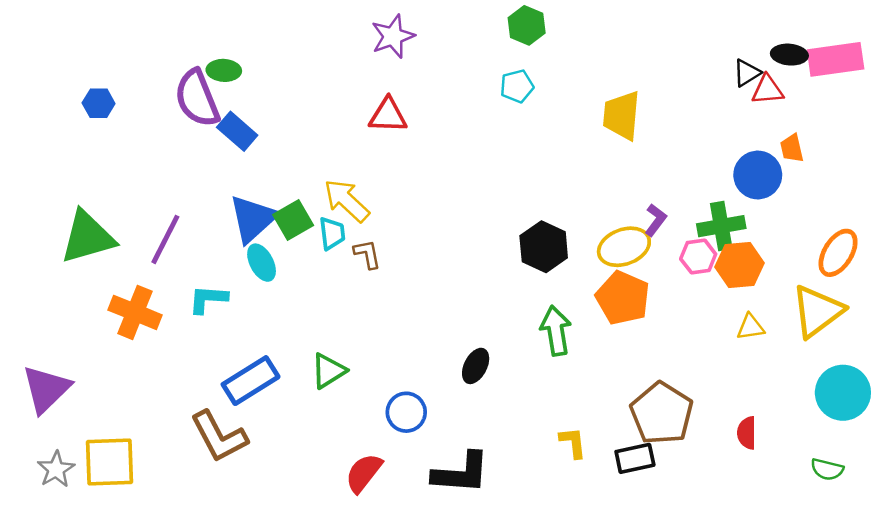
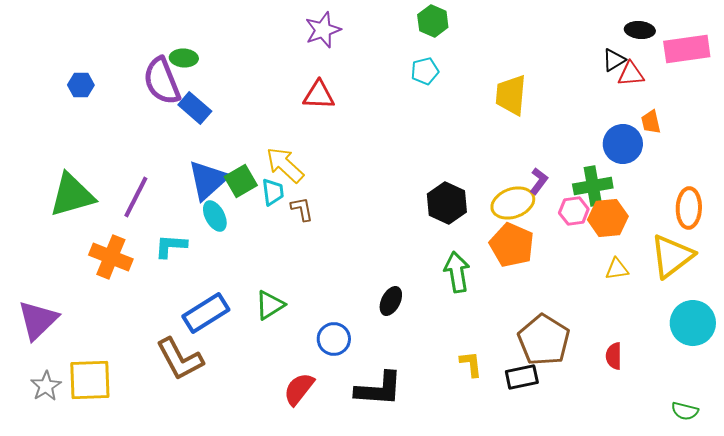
black ellipse: (789, 55) -> (640, 30), moved
orange ellipse: (838, 253) -> (689, 208), turned -30
green semicircle: (827, 469) -> (685, 411), moved

